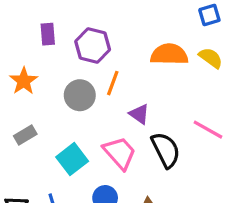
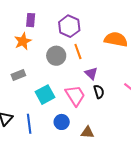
purple rectangle: (48, 34) -> (31, 20), moved
orange line: (113, 83) -> (78, 52), turned -49
black semicircle: (166, 150) -> (99, 92), moved, size x0.6

